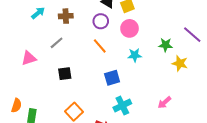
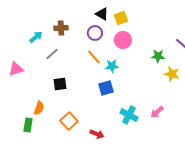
cyan arrow: (38, 13) -> (36, 37), moved
cyan star: (135, 55) -> (112, 66), moved
pink triangle: (29, 58) -> (16, 69), moved
orange semicircle: (16, 106) -> (39, 108), moved
cyan cross: (122, 106) -> (129, 115), moved, turned -36

